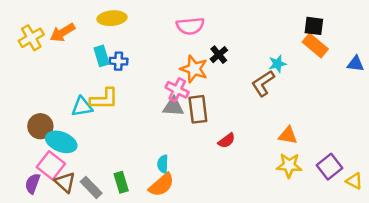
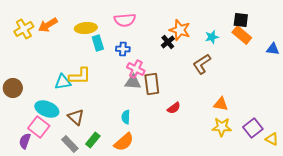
yellow ellipse: (112, 18) -> (86, 28), moved
pink semicircle: (190, 26) -> (125, 20), moved
cyan rectangle: (102, 56) -> (98, 43), moved
blue cross: (119, 61) -> (123, 49), moved
cyan star: (277, 64) -> (212, 37), moved
orange star: (194, 69) -> (180, 30), moved
brown circle: (40, 126) -> (13, 88), moved
cyan semicircle: (163, 164) -> (126, 117), moved
brown triangle: (65, 182) -> (76, 117), moved
green rectangle: (121, 182) -> (93, 140), turned 56

